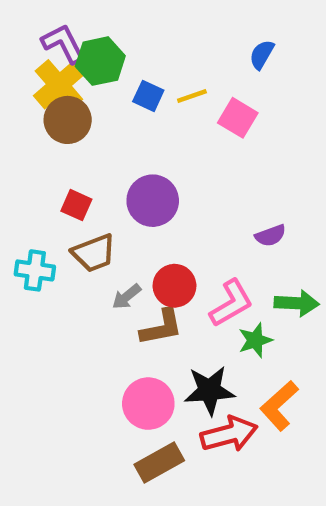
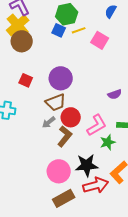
green hexagon: (100, 61) -> (67, 14), moved
brown trapezoid: (94, 253) -> (56, 102), moved
brown L-shape: (161, 327) -> (65, 136), turned -40

